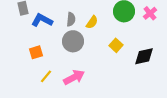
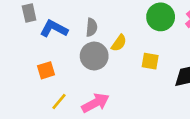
yellow semicircle: (92, 22) -> (119, 43), moved
yellow square: (116, 45) -> (150, 61), turned -32

